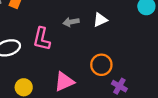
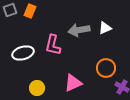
gray arrow: (71, 22) -> (79, 30), size x1.5

